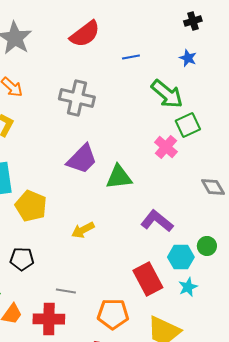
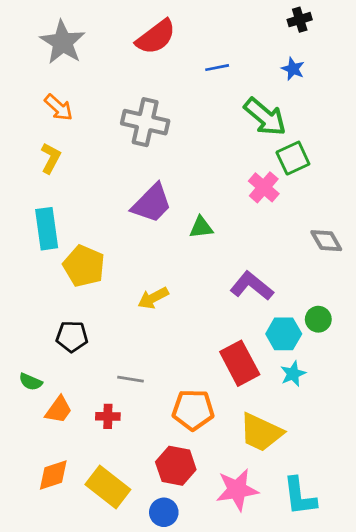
green triangle: (119, 177) -> (201, 227), size x0.7
red cross: (49, 319) -> (108, 416), size x0.6

